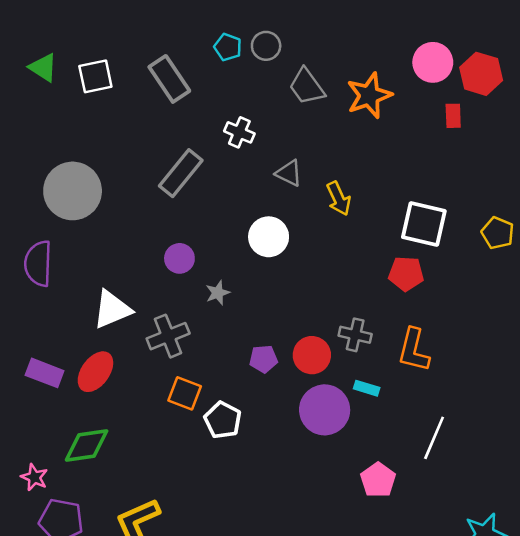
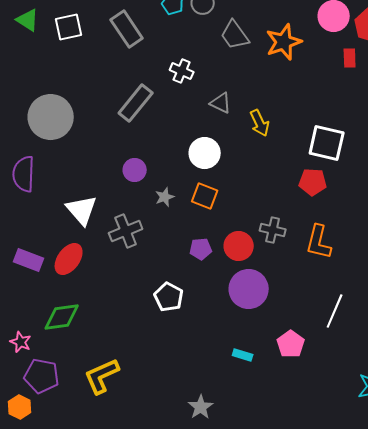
white triangle: (112, 309) -> (82, 210), turned -48
cyan rectangle: (367, 388) -> (243, 355), moved
orange square: (185, 393) -> (205, 196), moved

